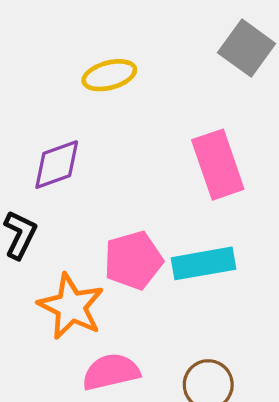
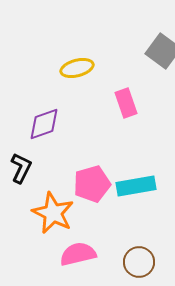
pink rectangle: (218, 165) -> (126, 103), moved, size x0.7

